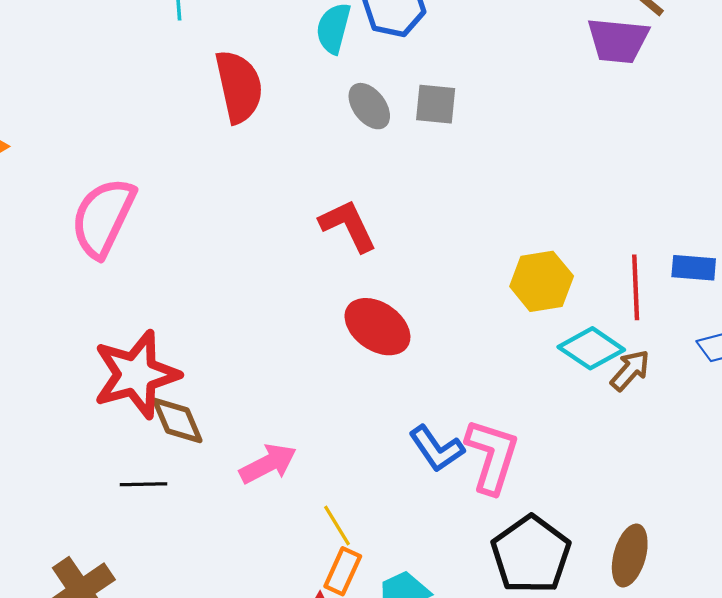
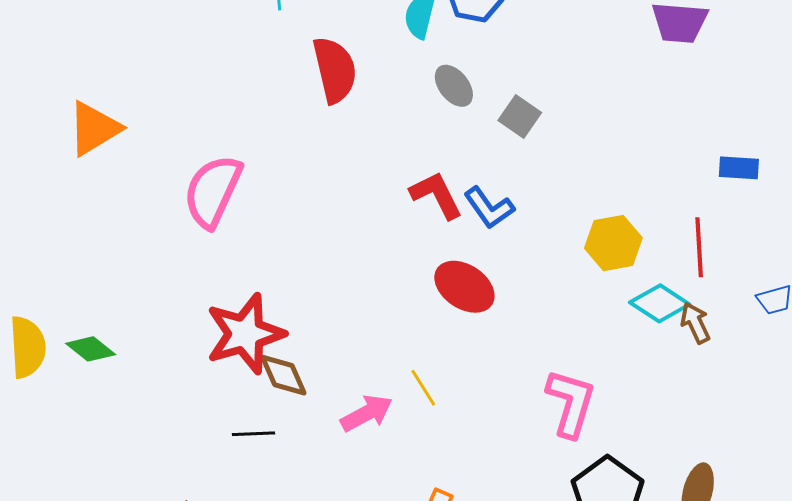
gray square: (436, 104) -> (520, 117), moved, turned 30
blue rectangle: (694, 268) -> (739, 168), moved
brown arrow: (630, 370) -> (695, 323), turned -66
blue L-shape: (437, 449) -> (489, 208), moved
yellow line: (337, 526) -> (423, 388), moved

